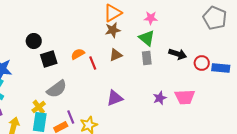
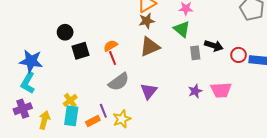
brown triangle: (116, 55) -> (150, 47), size x1.5
gray rectangle: (147, 58) -> (195, 53), moved
red line: (93, 63) -> (113, 58), moved
gray semicircle: (57, 89) -> (119, 82), moved
purple triangle: (115, 98) -> (149, 91), turned -30

